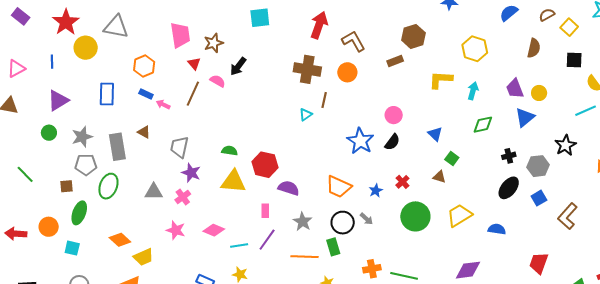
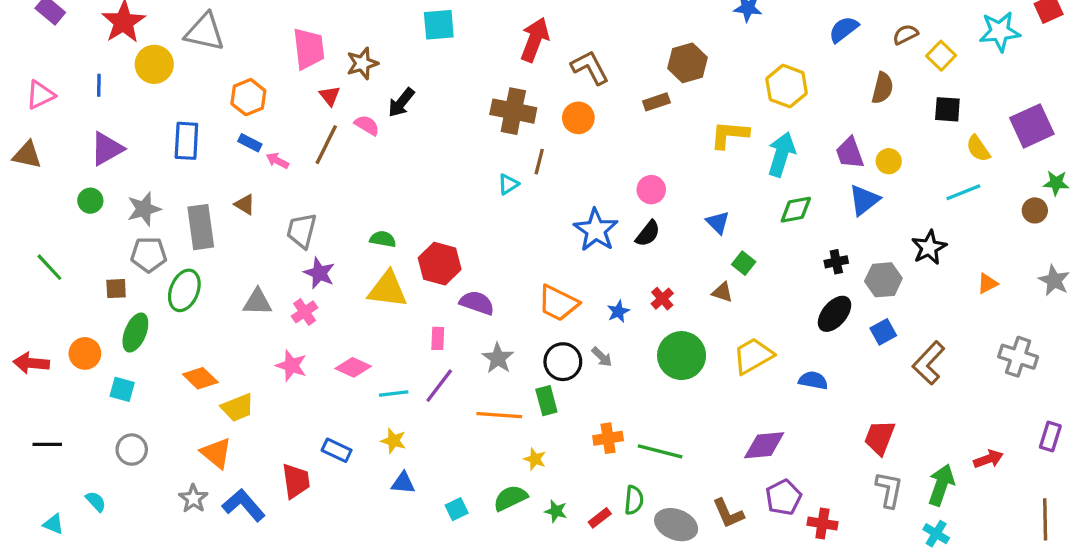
cyan arrow: (473, 91) -> (781, 154), size x1.5

